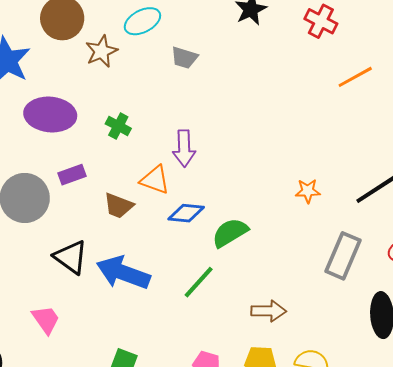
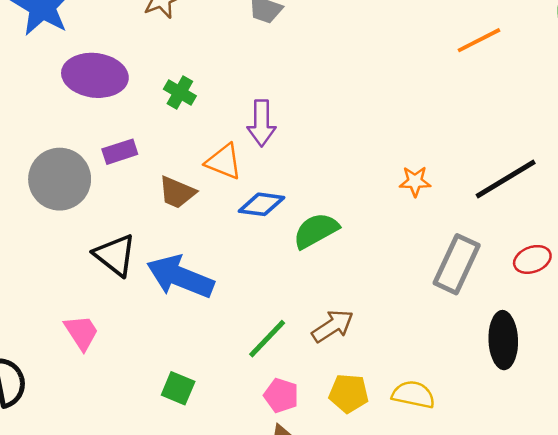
green line: (199, 282) -> (267, 339), moved
brown arrow: (269, 311) -> (333, 326), moved, turned -36

